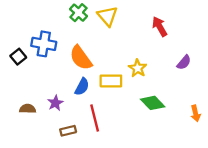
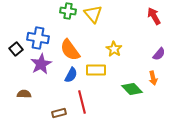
green cross: (79, 13) -> (68, 11), turned -35
red arrow: (160, 27) -> (154, 16), moved
yellow star: (138, 68) -> (114, 49), moved
purple star: (55, 103) -> (41, 64), moved, size x1.5
orange arrow: (195, 113) -> (153, 78), moved

